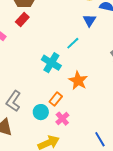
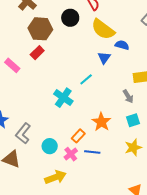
orange star: (78, 81) -> (101, 122), moved
orange rectangle: (56, 99) -> (78, 136), moved
blue line: (100, 139) -> (92, 152), moved, turned -56

